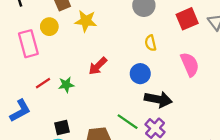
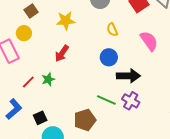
yellow star: (86, 21) -> (66, 21), moved
red arrow: (98, 66) -> (62, 53), moved
black square: (62, 128) -> (40, 118), moved

